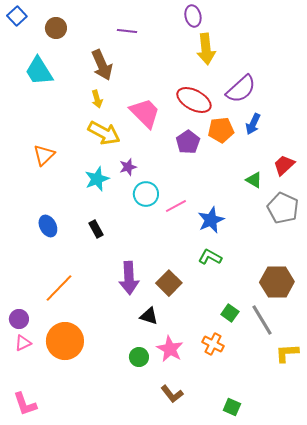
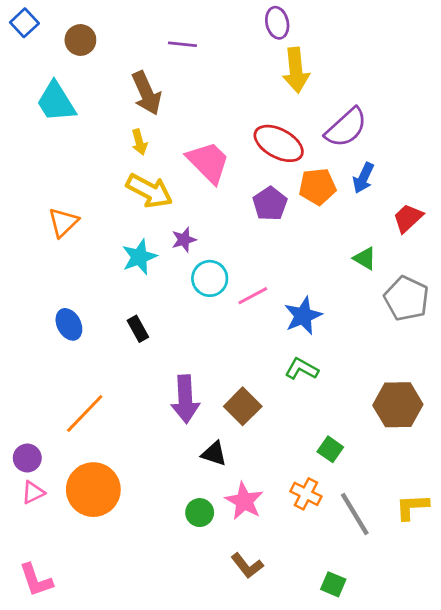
red trapezoid: (284, 165) -> (408, 218), moved
gray line: (262, 320) -> (355, 514), moved

